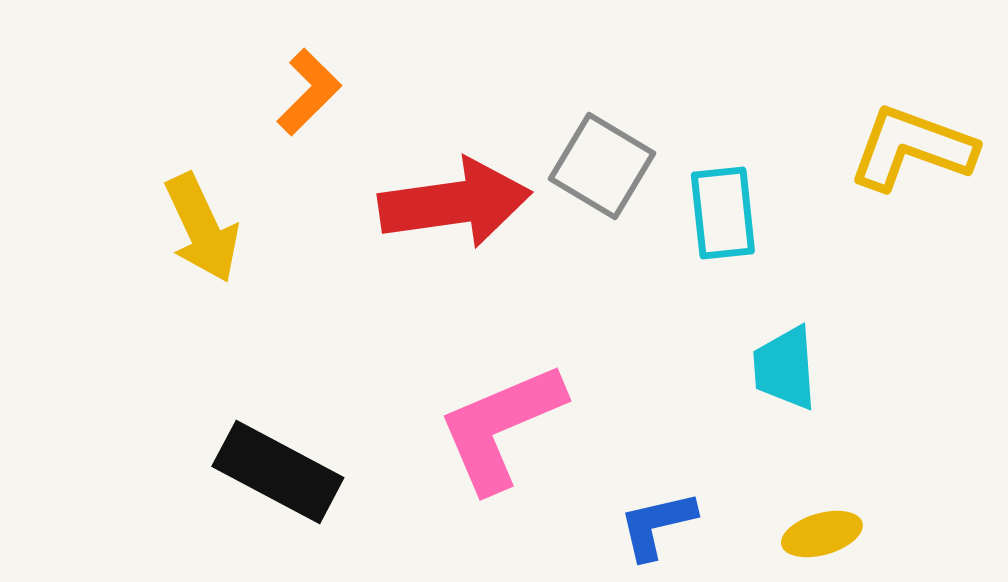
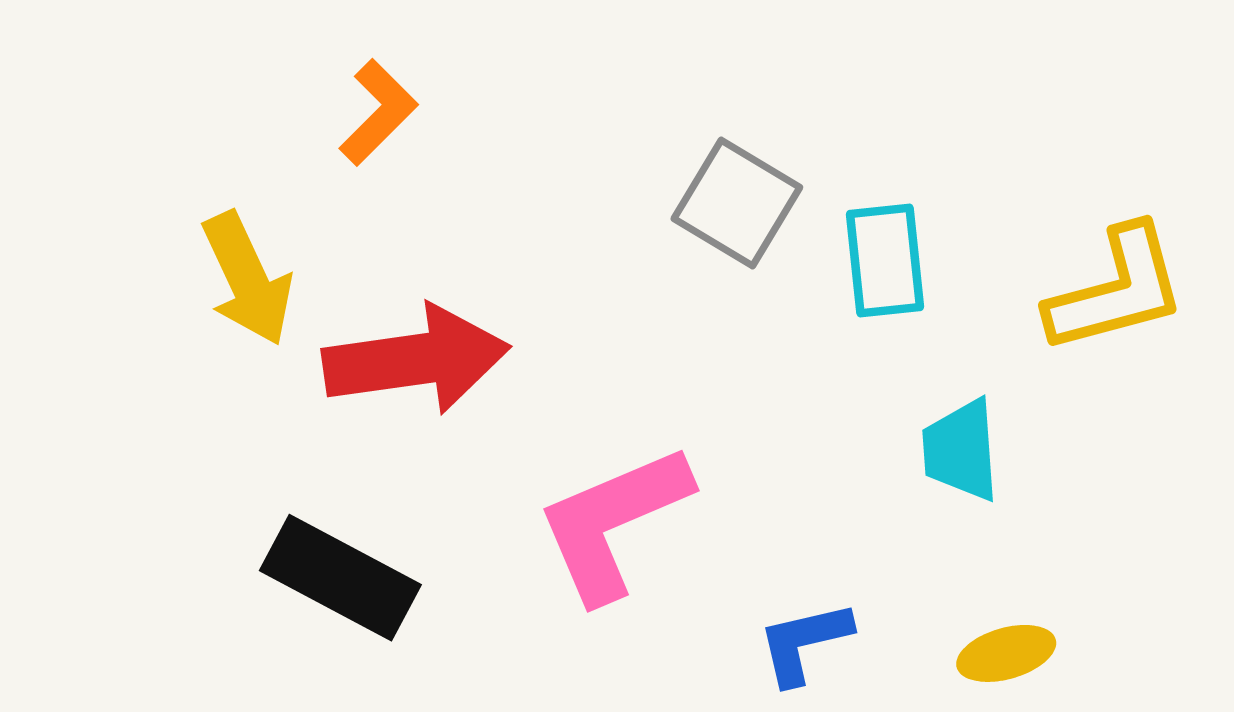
yellow L-shape: (912, 148) -> (1116, 290), moved, turned 145
red arrow: (455, 203) -> (416, 360), moved

